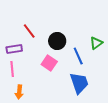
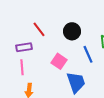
black circle: (57, 41) -> (72, 31), moved
blue trapezoid: (79, 83) -> (76, 82), moved

